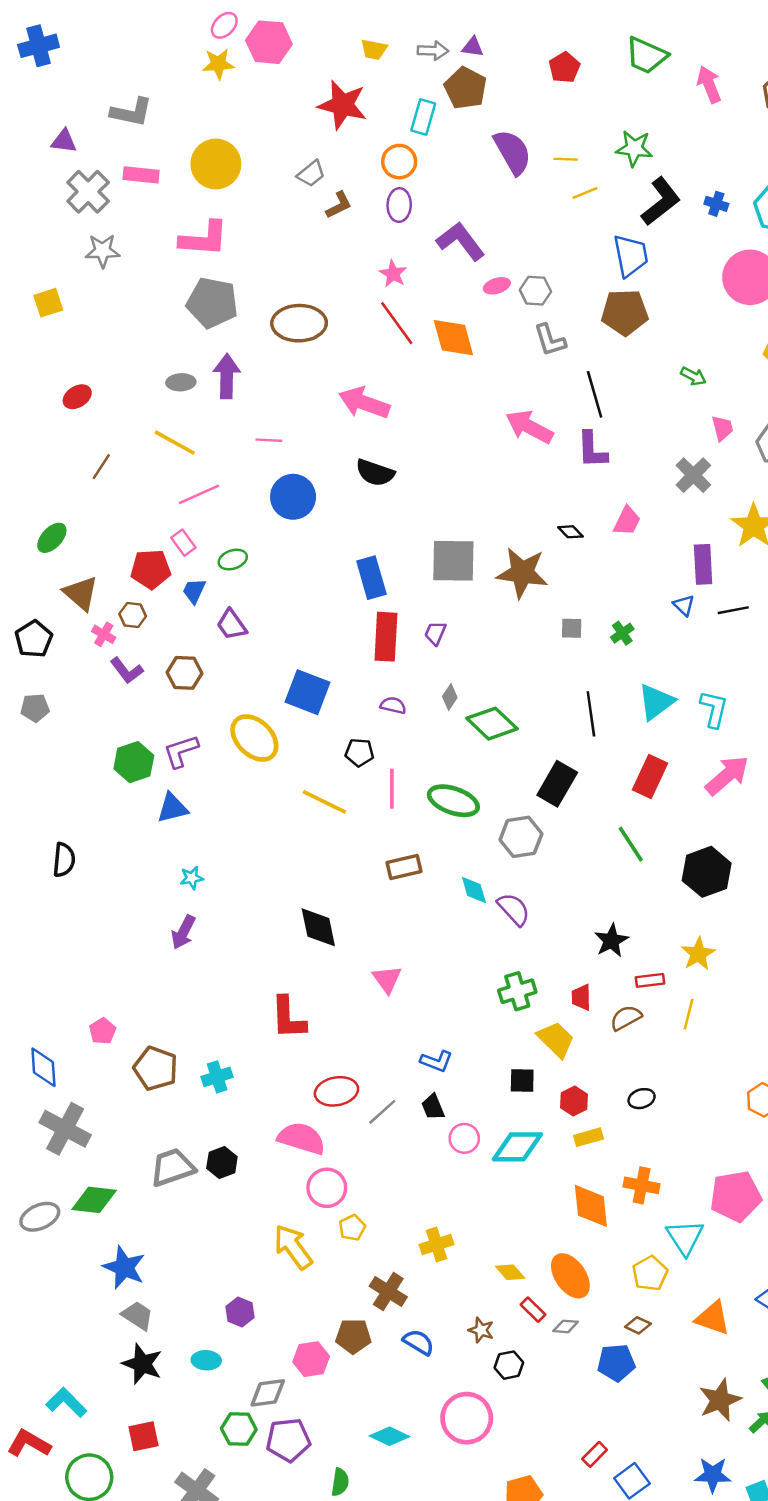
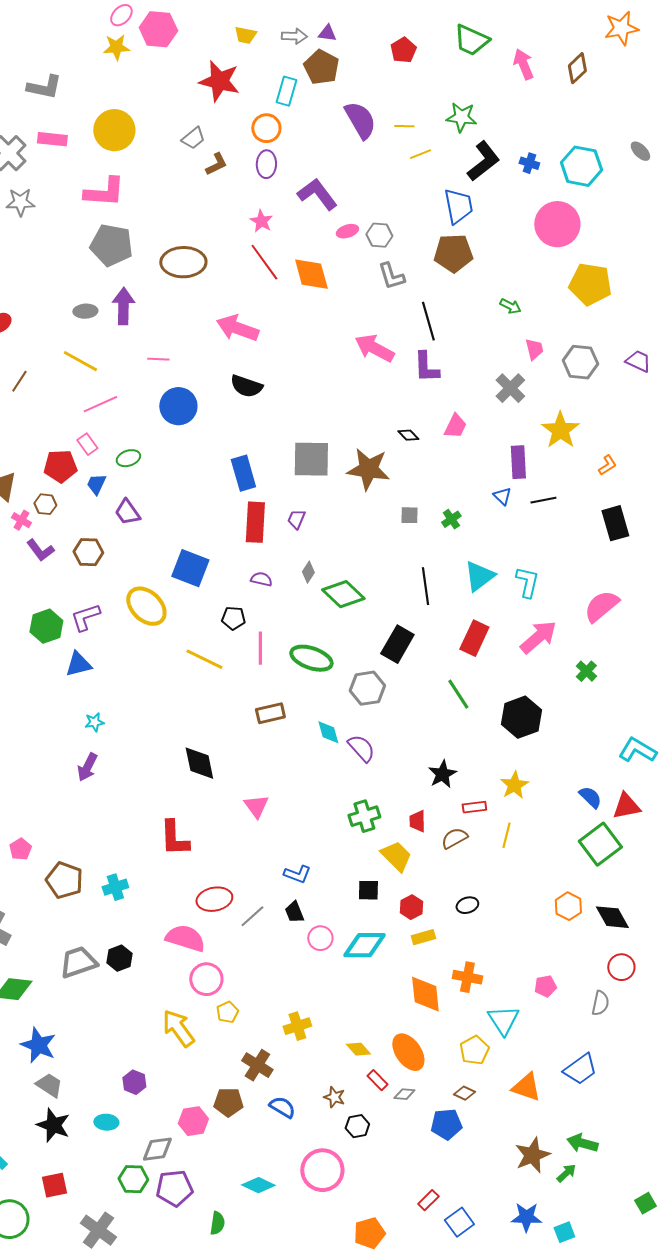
pink pentagon: (736, 1196) -> (545, 986), size x0.5

